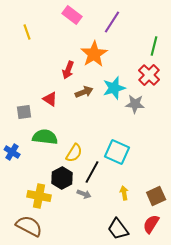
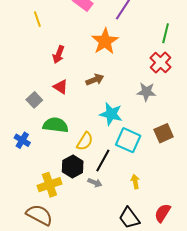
red arrow: (68, 70) -> (59, 54), moved
cyan star: (114, 88) -> (111, 114), moved, turned 30
gray square: (24, 112) -> (34, 100), turned -35
yellow cross: (39, 196) -> (49, 185), turned -30
brown square: (156, 196) -> (164, 133), moved

